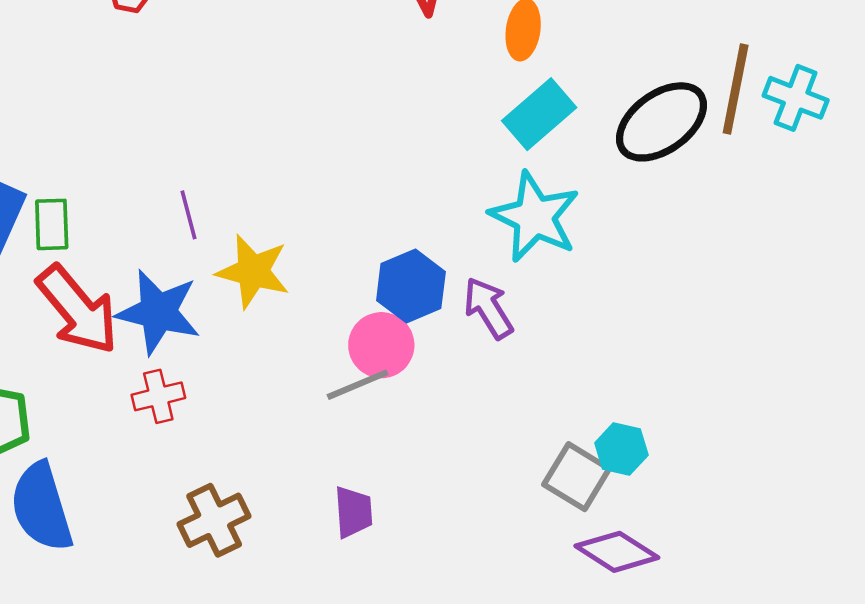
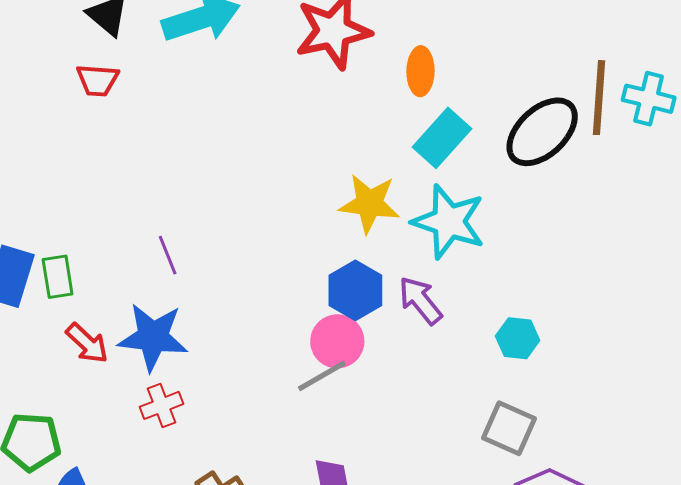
yellow star: (253, 271) -> (369, 204), moved
red arrow: (78, 310) -> (87, 343), size x0.6
cyan hexagon: (621, 449) -> (518, 338), moved

